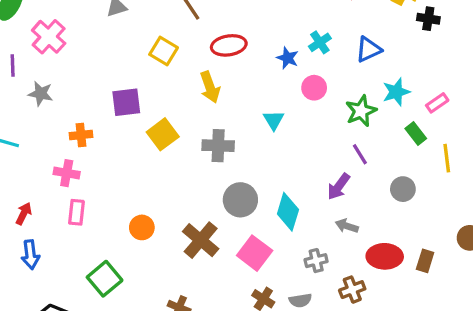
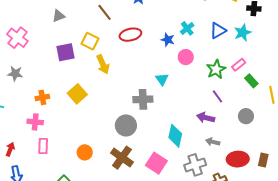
yellow arrow: (210, 87) -> (103, 64), moved
cyan star: (396, 92) -> (243, 33), moved
purple square: (126, 102) -> (65, 52), moved
pink rectangle: (437, 103) -> (239, 65), moved
yellow square: (163, 134) -> (77, 94), moved
gray cross: (218, 146) -> (143, 99), moved
purple arrow: (339, 187) -> (206, 118), turned 72
gray circle: (240, 200) -> (126, 125), moved
gray cross: (316, 261) -> (195, 165), size x1.5

